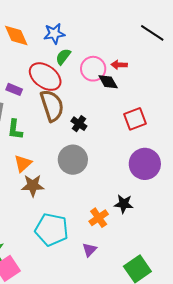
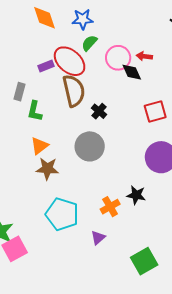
purple rectangle: (14, 89) -> (46, 66), moved, turned -49

